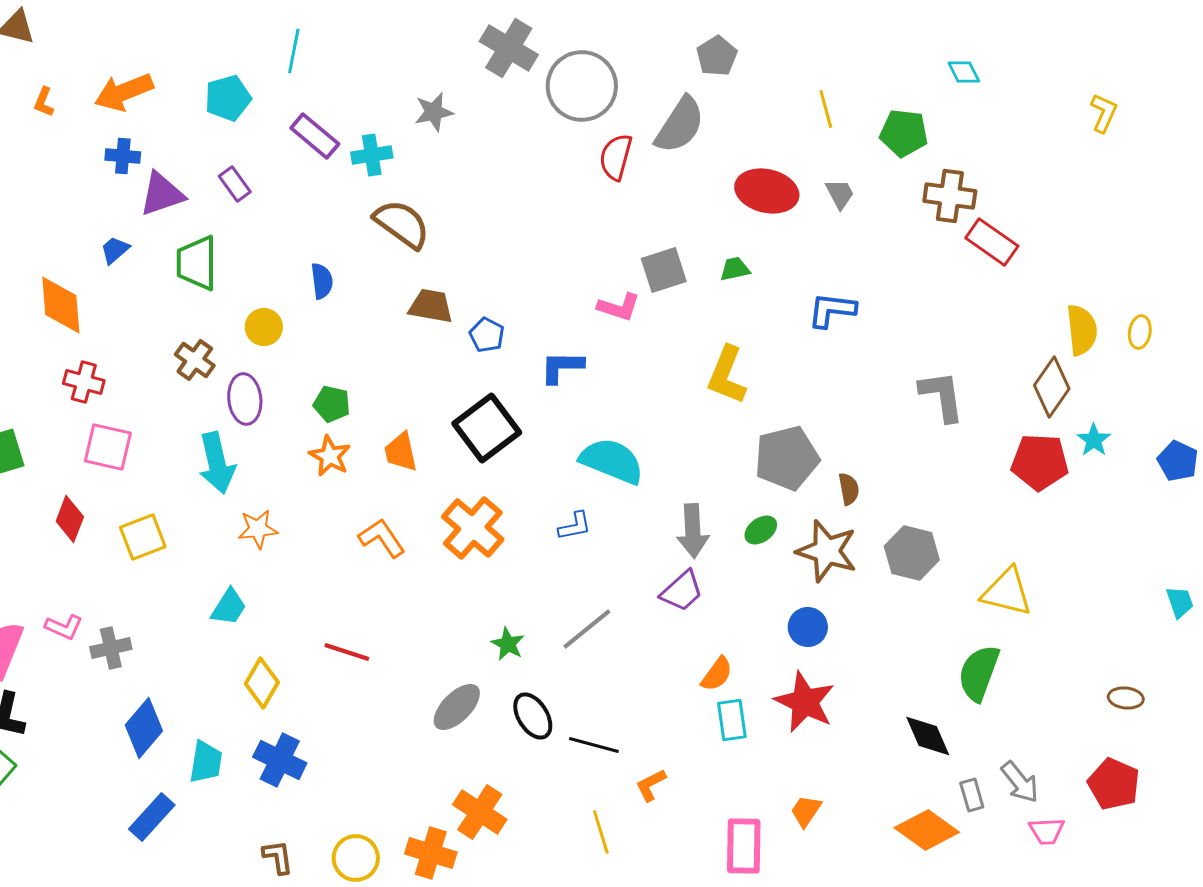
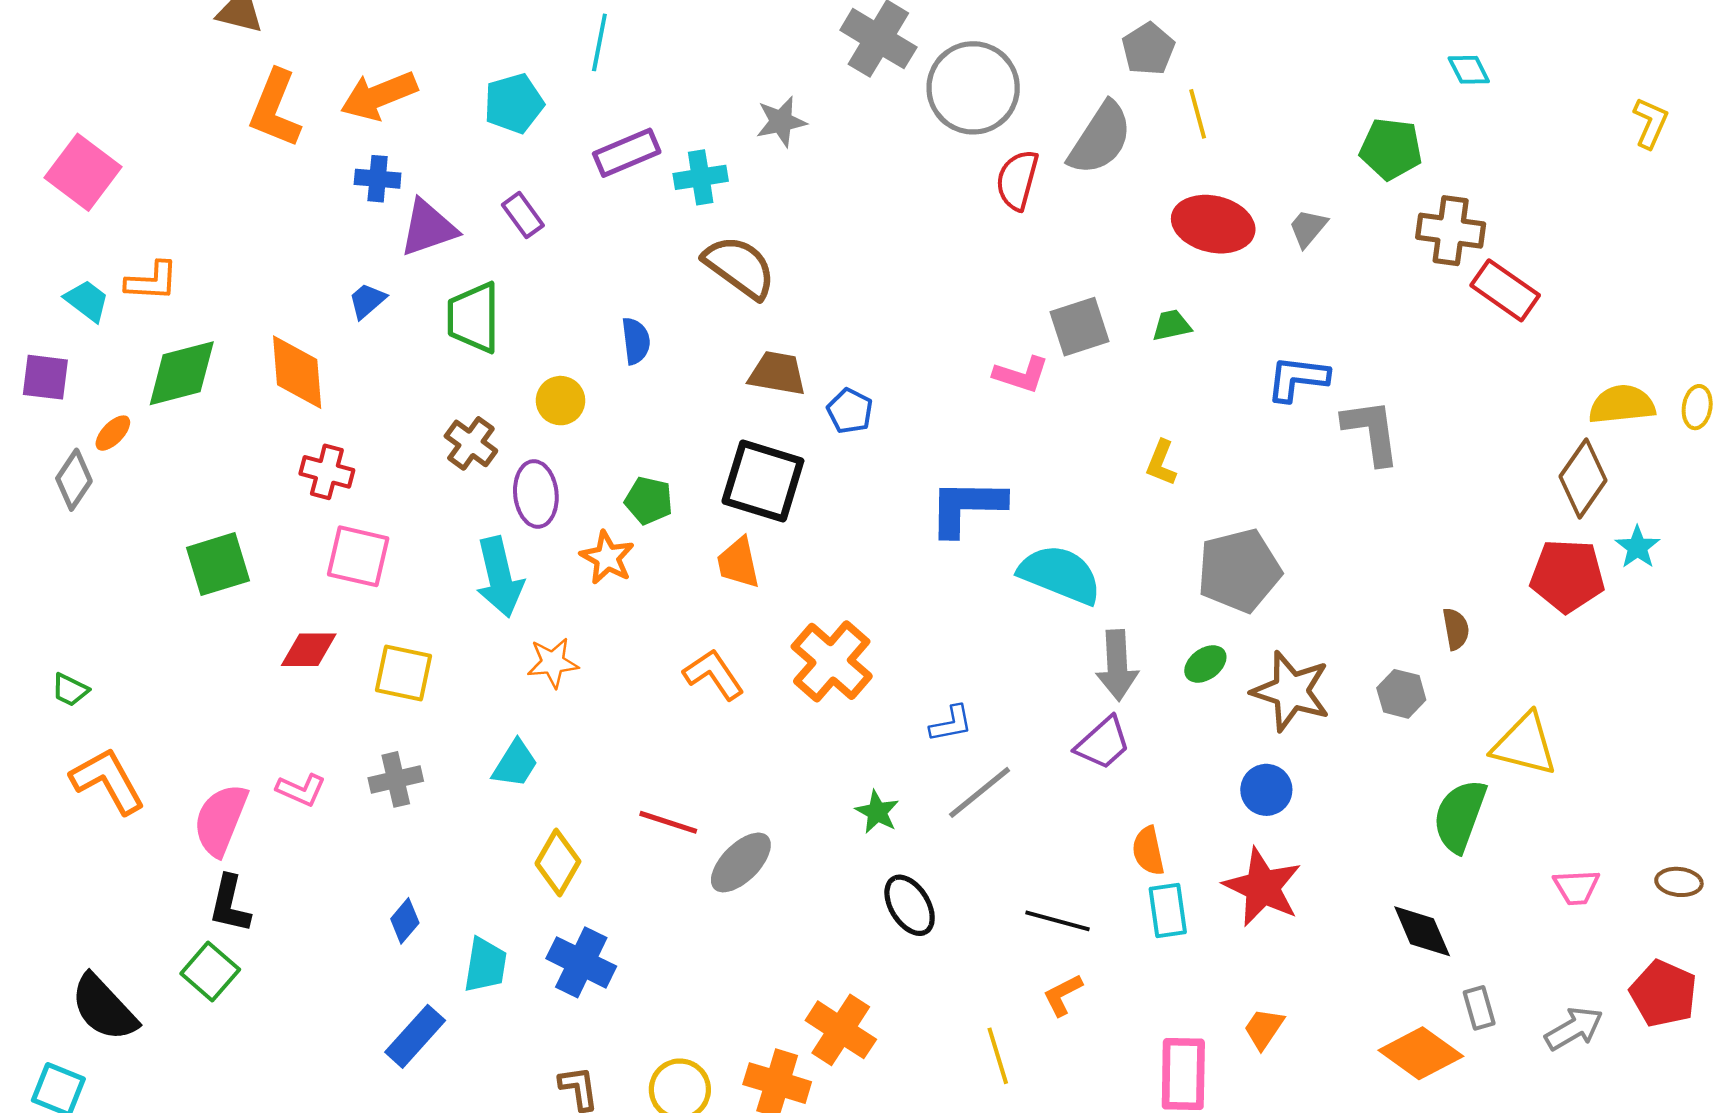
orange L-shape: (44, 102) -> (275, 109), size x2.0
yellow line: (826, 109) -> (1198, 114), moved
purple rectangle: (315, 136) -> (627, 153), turned -63
gray trapezoid: (840, 194) -> (1308, 228), turned -112
yellow semicircle: (1082, 330) -> (1622, 404), turned -90
blue L-shape: (562, 367) -> (967, 507), moved, size x1.4
yellow L-shape: (727, 375) -> (1161, 463), size x0.6
gray L-shape: (942, 396) -> (1371, 432), moved
black square: (487, 428) -> (763, 481), moved, turned -36
orange star: (330, 456) -> (607, 558), moved
cyan semicircle: (612, 461) -> (1060, 574), moved
brown semicircle: (849, 489) -> (1456, 629), moved
red diamond: (70, 519) -> (309, 650), turned 69
blue L-shape: (575, 526) -> (951, 724), moved
yellow square: (143, 537) -> (404, 673), turned 33
gray hexagon: (912, 553) -> (1401, 694), size x0.7
gray cross: (111, 648) -> (396, 779), moved
green semicircle: (979, 673) -> (1460, 816), moved
orange semicircle: (717, 674) -> (1148, 851), turned 132
gray ellipse: (457, 707) -> (741, 862), moved
blue diamond: (144, 728) -> (405, 921), size x0.6
black line: (594, 745) -> (1057, 921), moved
gray arrow: (1020, 782) -> (1574, 1029), moved, turned -81
pink trapezoid: (1047, 831) -> (1576, 887), moved

